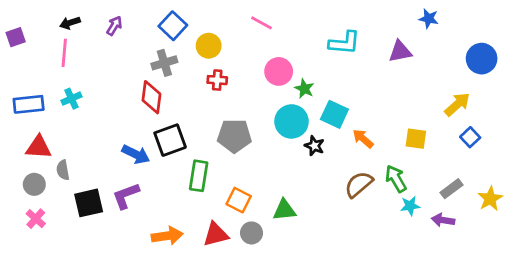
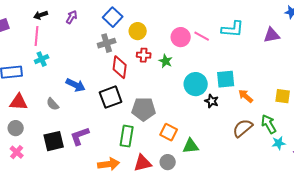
pink line: (262, 23) -> (202, 36), moved
pink circle: (279, 71) -> (181, 37), moved
green star: (304, 89) -> (166, 61), moved
red diamond: (151, 97) -> (120, 67), moved
cyan cross: (71, 99) -> (42, 59), moved
cyan square: (334, 114) -> (226, 79), turned -30
gray pentagon: (234, 136) -> (144, 109), moved
blue arrow: (136, 154) -> (76, 85), moved
gray semicircle: (63, 170) -> (53, 104), moved, turned -32
green rectangle: (199, 176) -> (127, 136), moved
orange square: (239, 200) -> (169, 132), moved

